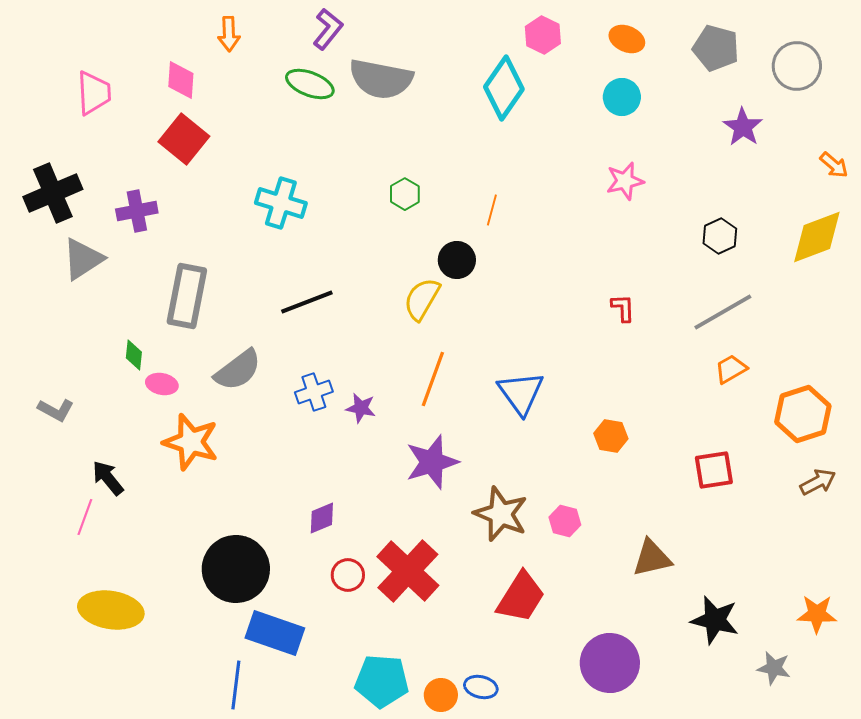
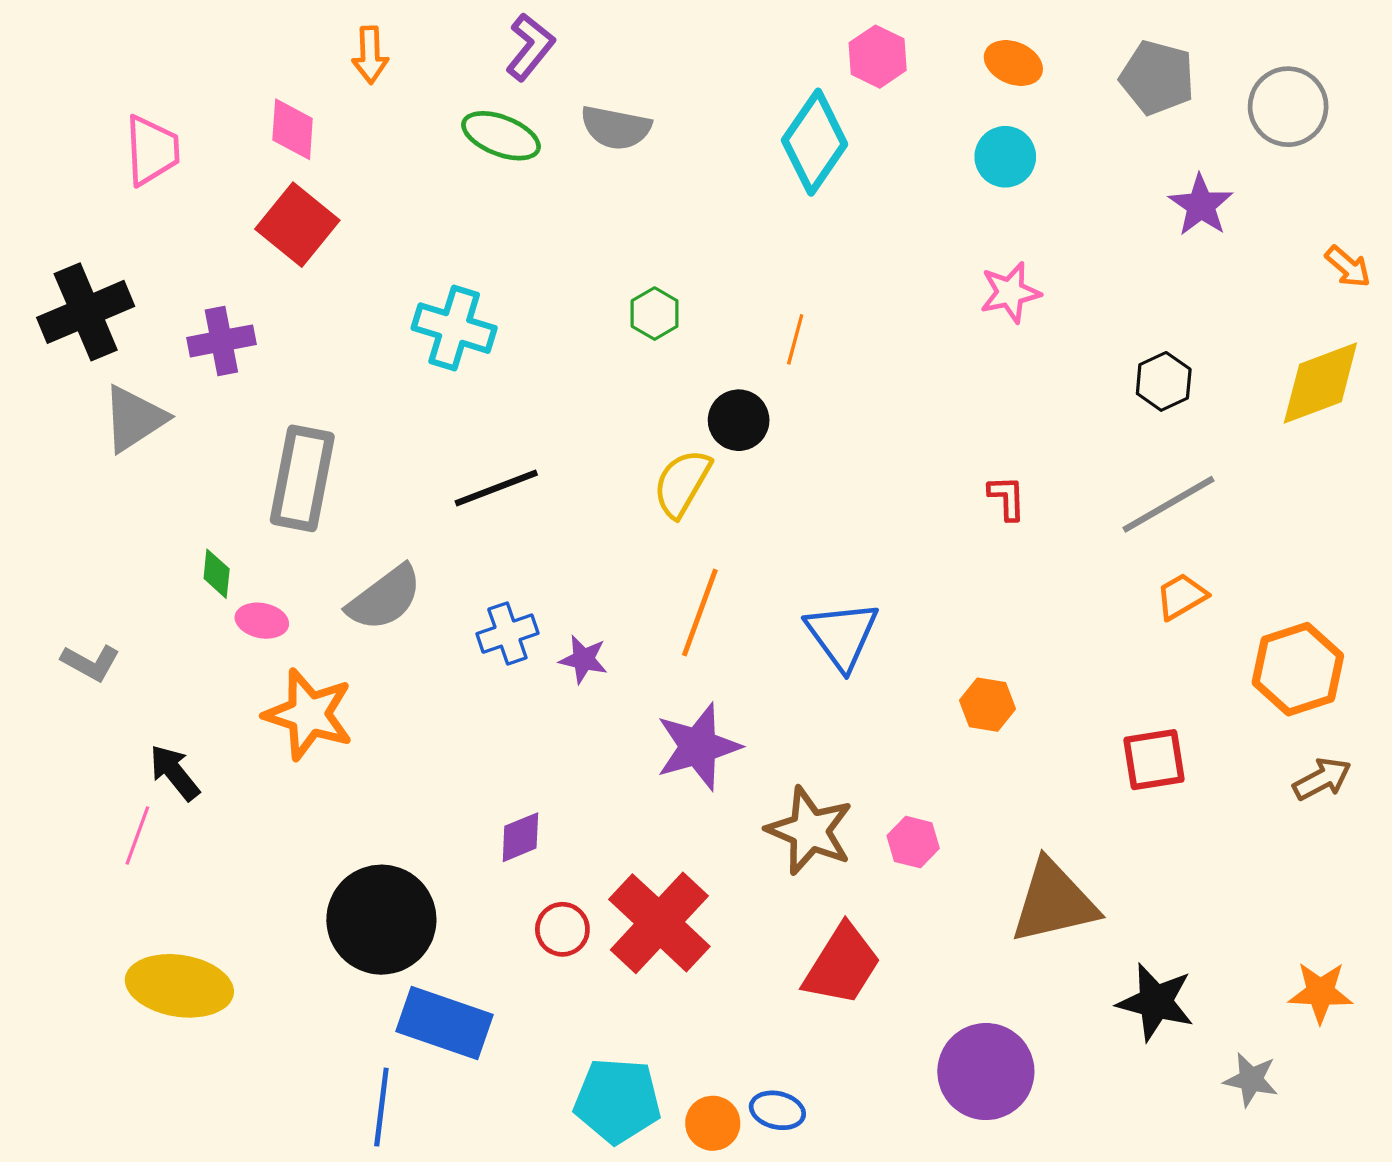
gray semicircle: (381, 79) -> (616, 128), size x0.7
brown triangle: (652, 558) -> (1054, 902), size x1.4

